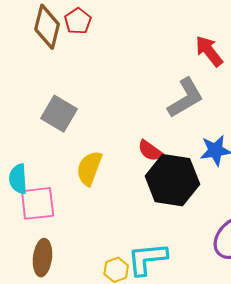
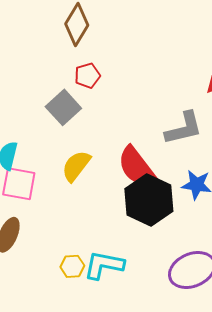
red pentagon: (78, 21) -> (87, 76), moved
red semicircle: (150, 151) -> (137, 167), size x1.8

